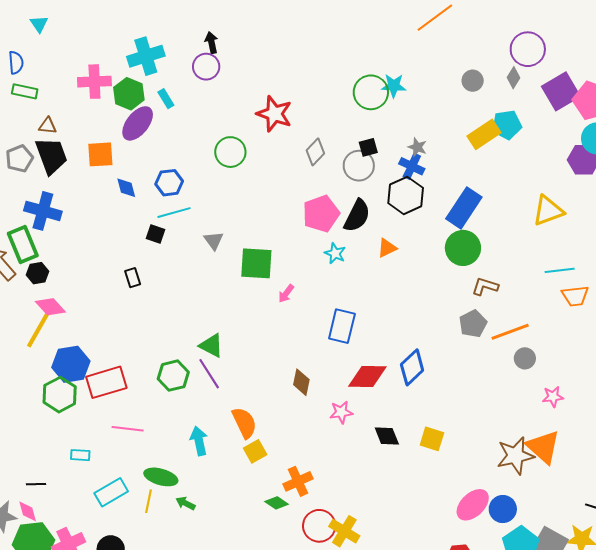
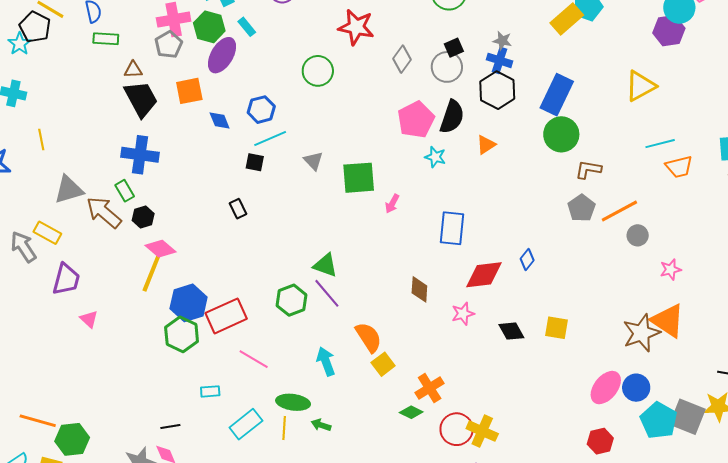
gray pentagon: (19, 159) -> (169, 45), moved
green rectangle: (23, 244) -> (125, 191), size x0.6
blue diamond: (412, 367) -> (527, 260), size x0.6
pink line: (128, 429) -> (254, 359), turned 32

